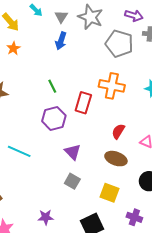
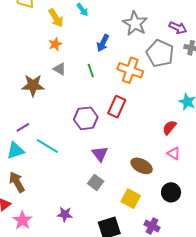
gray triangle: (61, 17) -> (60, 69), moved, turned -40
green line: (52, 86) -> (91, 71), moved
orange cross: (112, 86) -> (130, 70), moved
red semicircle: (118, 131) -> (169, 127), moved

